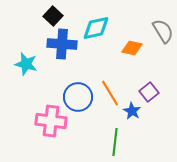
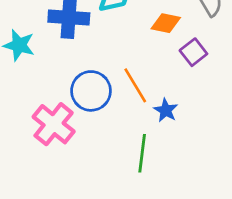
purple square: (149, 92) -> (193, 52), moved
pink cross: (51, 121) -> (54, 124), turned 32

